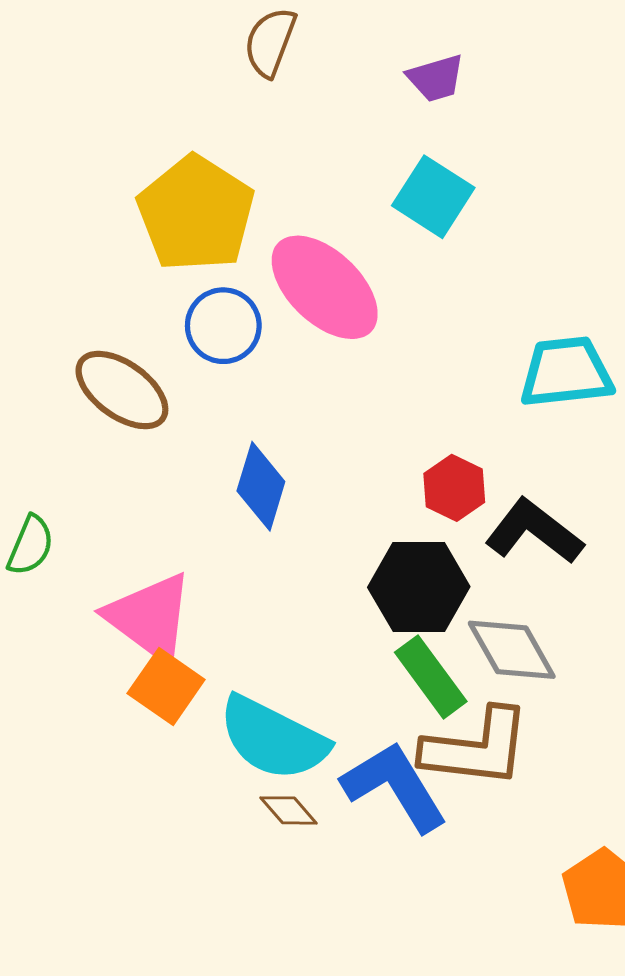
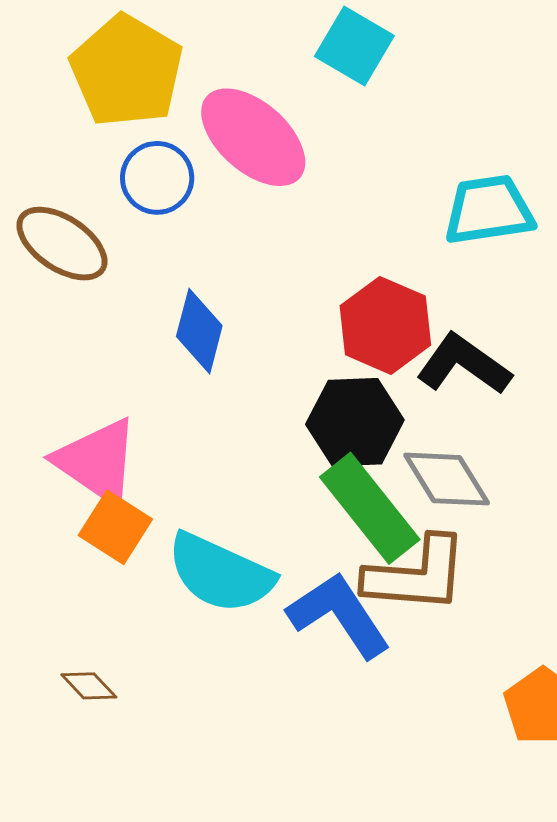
red hexagon: (454, 488) -> (385, 325), size x1.5
green rectangle: (431, 677) -> (370, 508), size x1.4
brown diamond: (288, 810) -> (89, 686), moved

